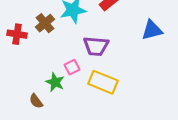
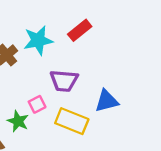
blue triangle: (152, 30) -> (107, 101), moved

